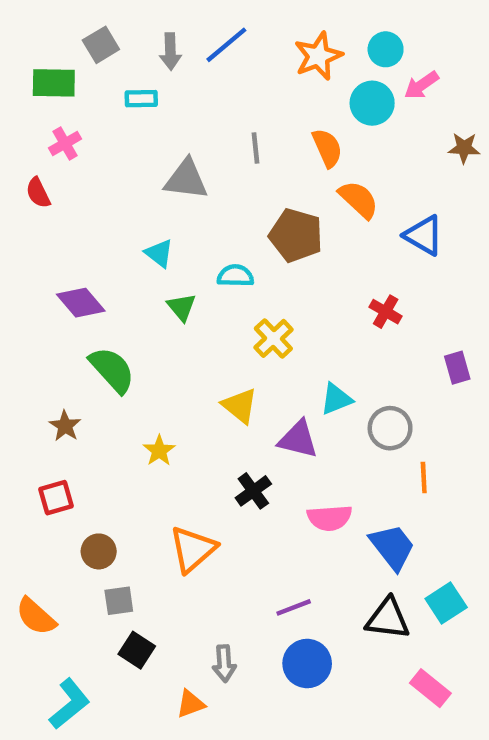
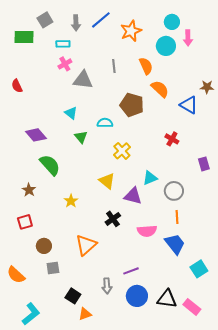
orange star: (318, 56) -> (131, 31), moved
pink arrow: (421, 85) -> (188, 38), turned -56
pink cross: (65, 143) -> (65, 64), moved
brown star: (464, 148) -> (207, 87), moved
orange line: (424, 477) -> (177, 217), moved
black triangle: (388, 619) -> (167, 299), moved
black square: (137, 650) -> (73, 296), moved
gray arrow: (224, 664) -> (107, 286), moved

